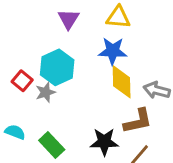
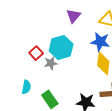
cyan semicircle: (15, 132) -> (26, 87), turned 72

